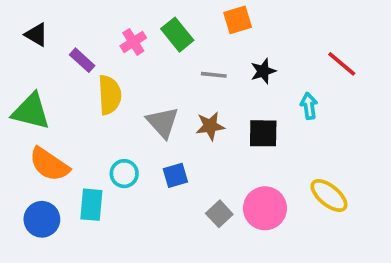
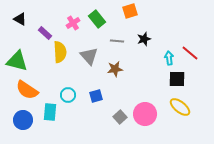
red line: (342, 64) -> (190, 53), moved
gray triangle: (163, 122) -> (89, 56), moved
black square: (263, 133) -> (177, 79), moved

